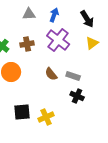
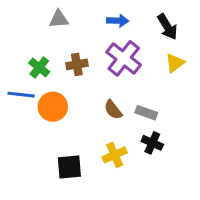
gray triangle: (29, 14) -> (59, 19), moved
blue arrow: (54, 15) -> (118, 21), turned 72
yellow cross: (46, 117) -> (115, 155), moved

